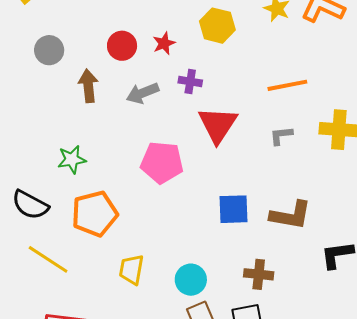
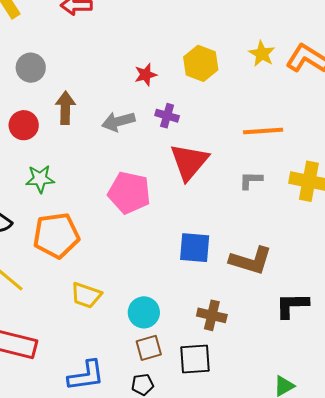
red circle: (122, 46) -> (24, 125), moved
yellow trapezoid: (131, 270) -> (86, 295), turned -88

